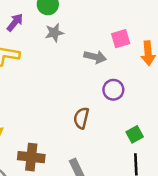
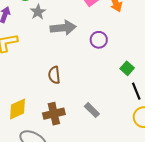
gray arrow: (95, 57) -> (63, 28), moved, size x1.4
brown semicircle: (81, 118) -> (54, 75), moved

